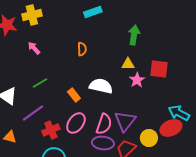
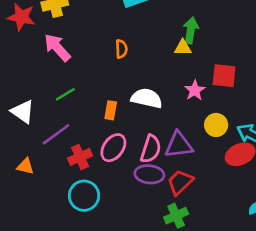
pink arrow: (34, 48) -> (57, 48), size x1.6
yellow triangle: (128, 64) -> (183, 48), moved
orange rectangle: (74, 95) -> (111, 110), turned 48
purple triangle: (125, 121) -> (179, 145), turned 45
yellow circle: (149, 138) -> (216, 125), moved

